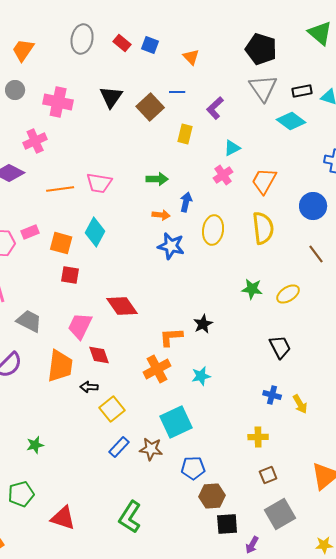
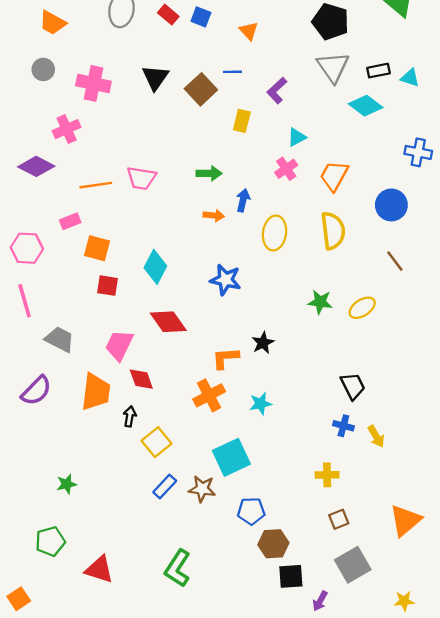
orange trapezoid: (23, 50) -> (53, 23), turned -95
pink rectangle: (30, 232) -> (70, 221), moved
cyan diamond: (95, 232) -> (155, 267), moved
blue star: (171, 246) -> (225, 280), moved
black trapezoid: (280, 347) -> (353, 386), moved
black arrow: (89, 387) -> (130, 416), turned 96

